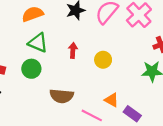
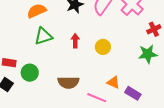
green triangle: (38, 43) -> (43, 36), turned -36
green circle: (31, 69) -> (30, 73), moved

